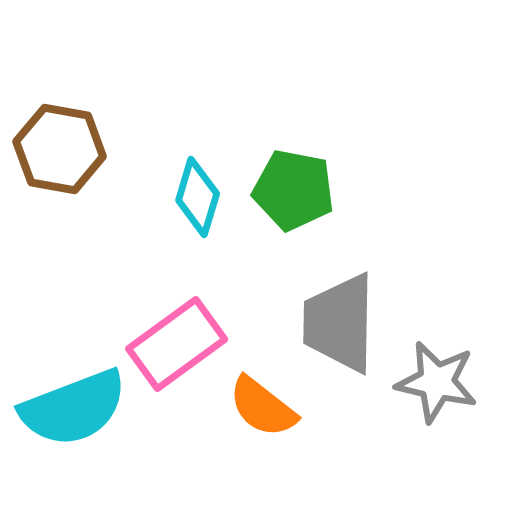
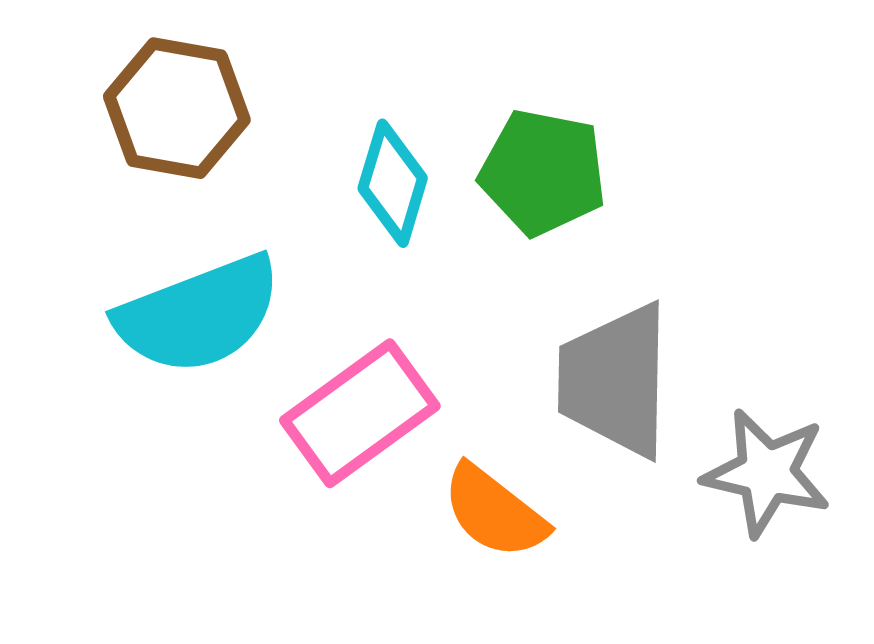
cyan semicircle: (74, 408) -> (199, 315), moved

